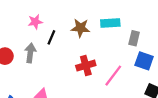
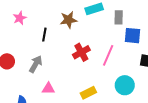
pink star: (35, 22) -> (20, 18), moved
gray arrow: (30, 53) -> (36, 64), moved, turned 36

